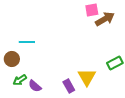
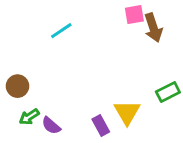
brown arrow: (105, 19) -> (153, 28), turned 102
cyan line: (27, 42) -> (61, 31), moved, turned -35

